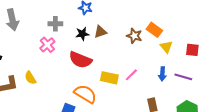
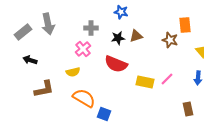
orange rectangle: (154, 30) -> (185, 25), moved, turned 49
yellow semicircle: (30, 78) -> (73, 72), moved, turned -72
orange semicircle: (85, 94) -> (84, 98), moved

